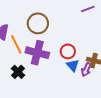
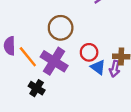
brown circle: (38, 23) -> (61, 28), moved
purple cross: (37, 53) -> (54, 61), turned 30

